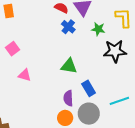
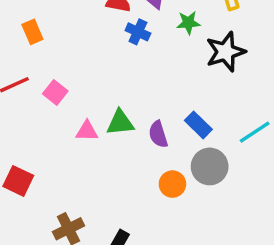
green triangle: (69, 66) -> (120, 123), moved
purple semicircle: (68, 98) -> (158, 134), moved

